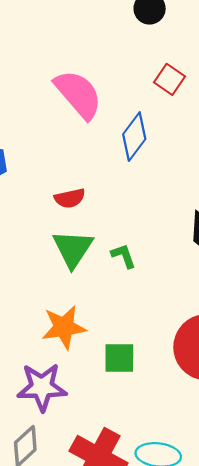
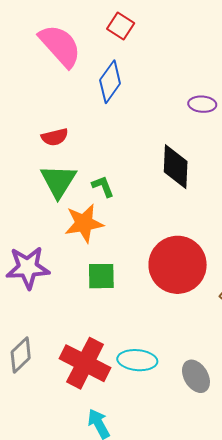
red square: (169, 79) -> (121, 26), moved
orange star: (64, 327) -> (84, 223), moved
purple star: (42, 387) -> (28, 268), moved

